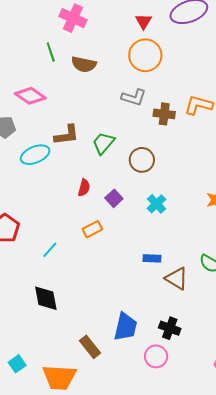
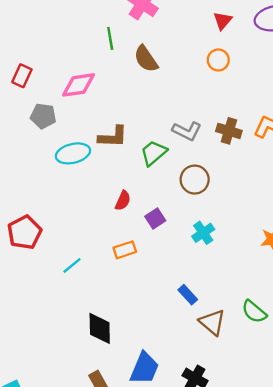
orange circle: (145, 55) -> (218, 60), size x0.6
brown semicircle: (84, 64) -> (146, 59), turned 35
pink diamond: (30, 96) -> (78, 85), turned -52
gray L-shape: (134, 97) -> (187, 131), moved
blue rectangle: (152, 258) -> (188, 295), turned 36
black diamond: (46, 298) -> (100, 328), moved

